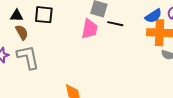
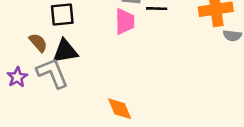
black triangle: (17, 16) -> (65, 51), moved, size x1.5

